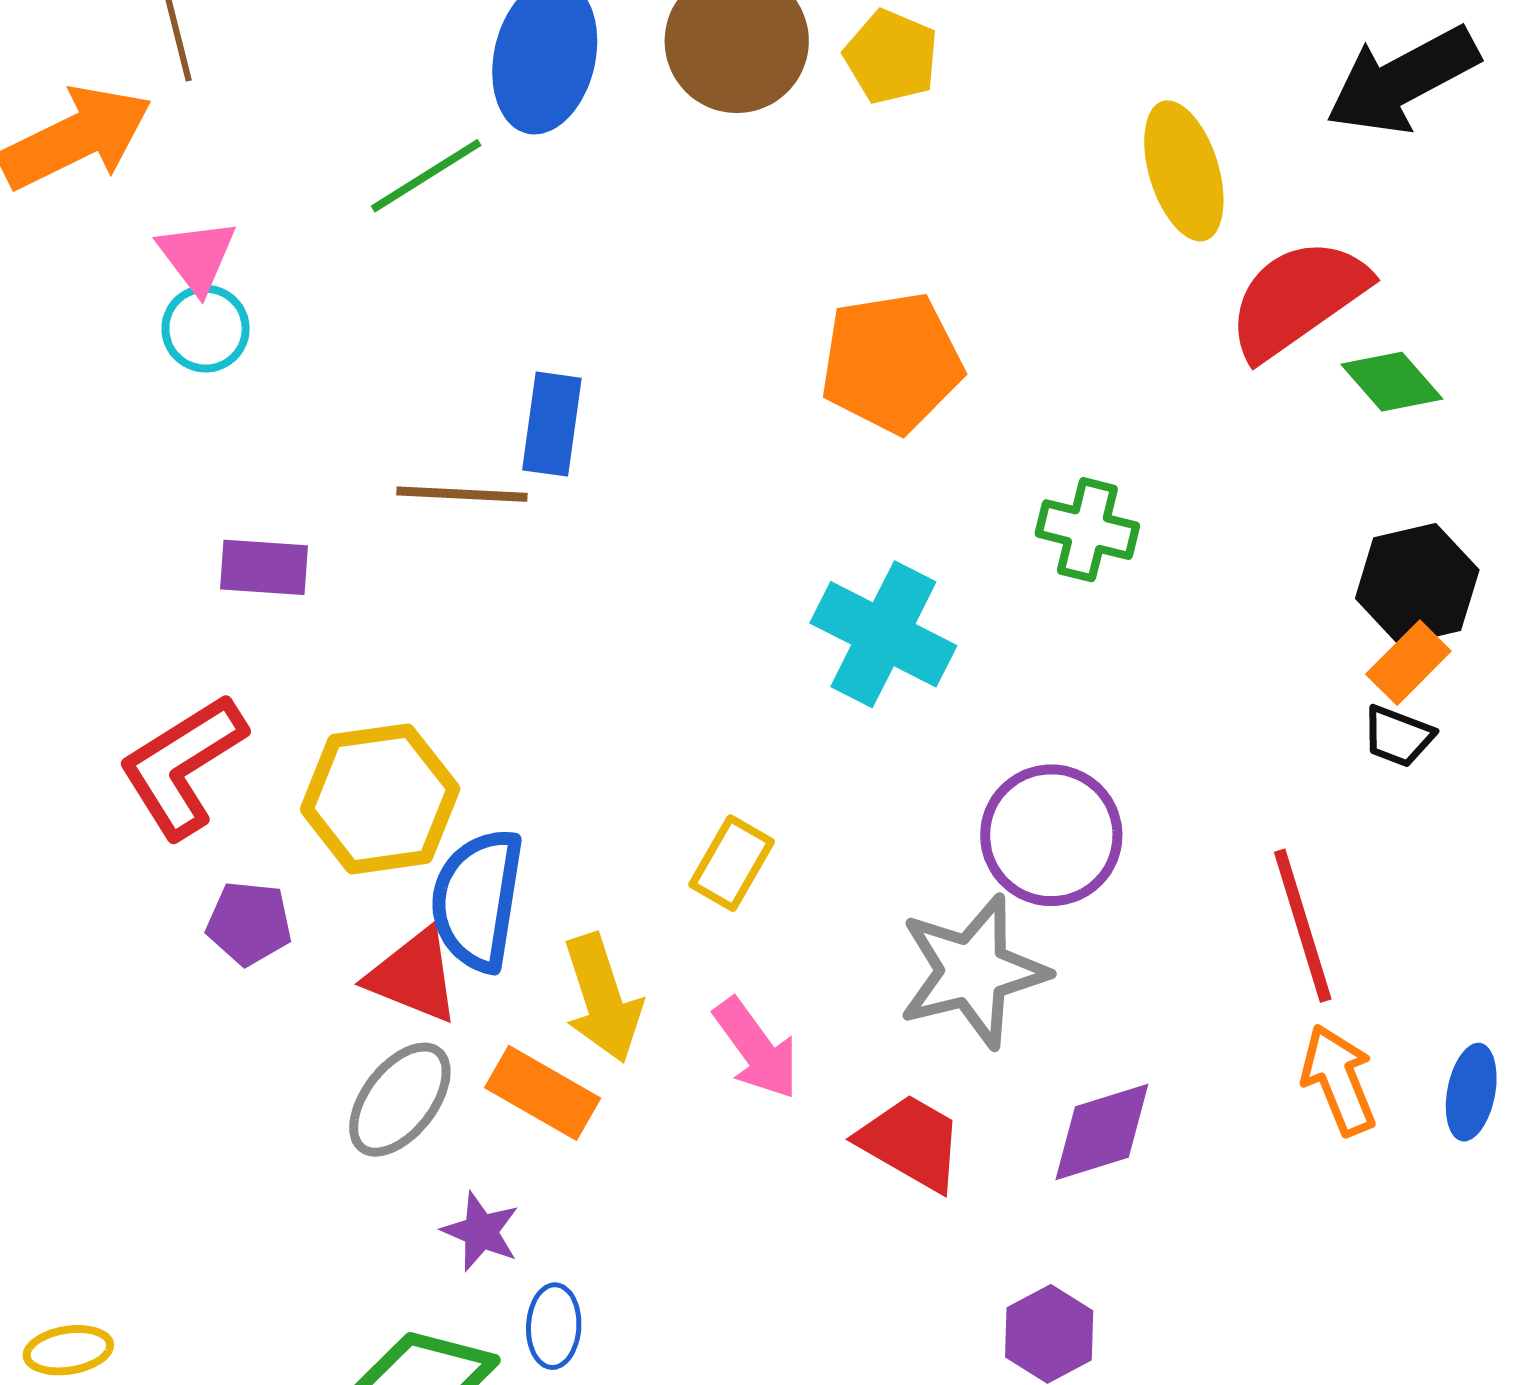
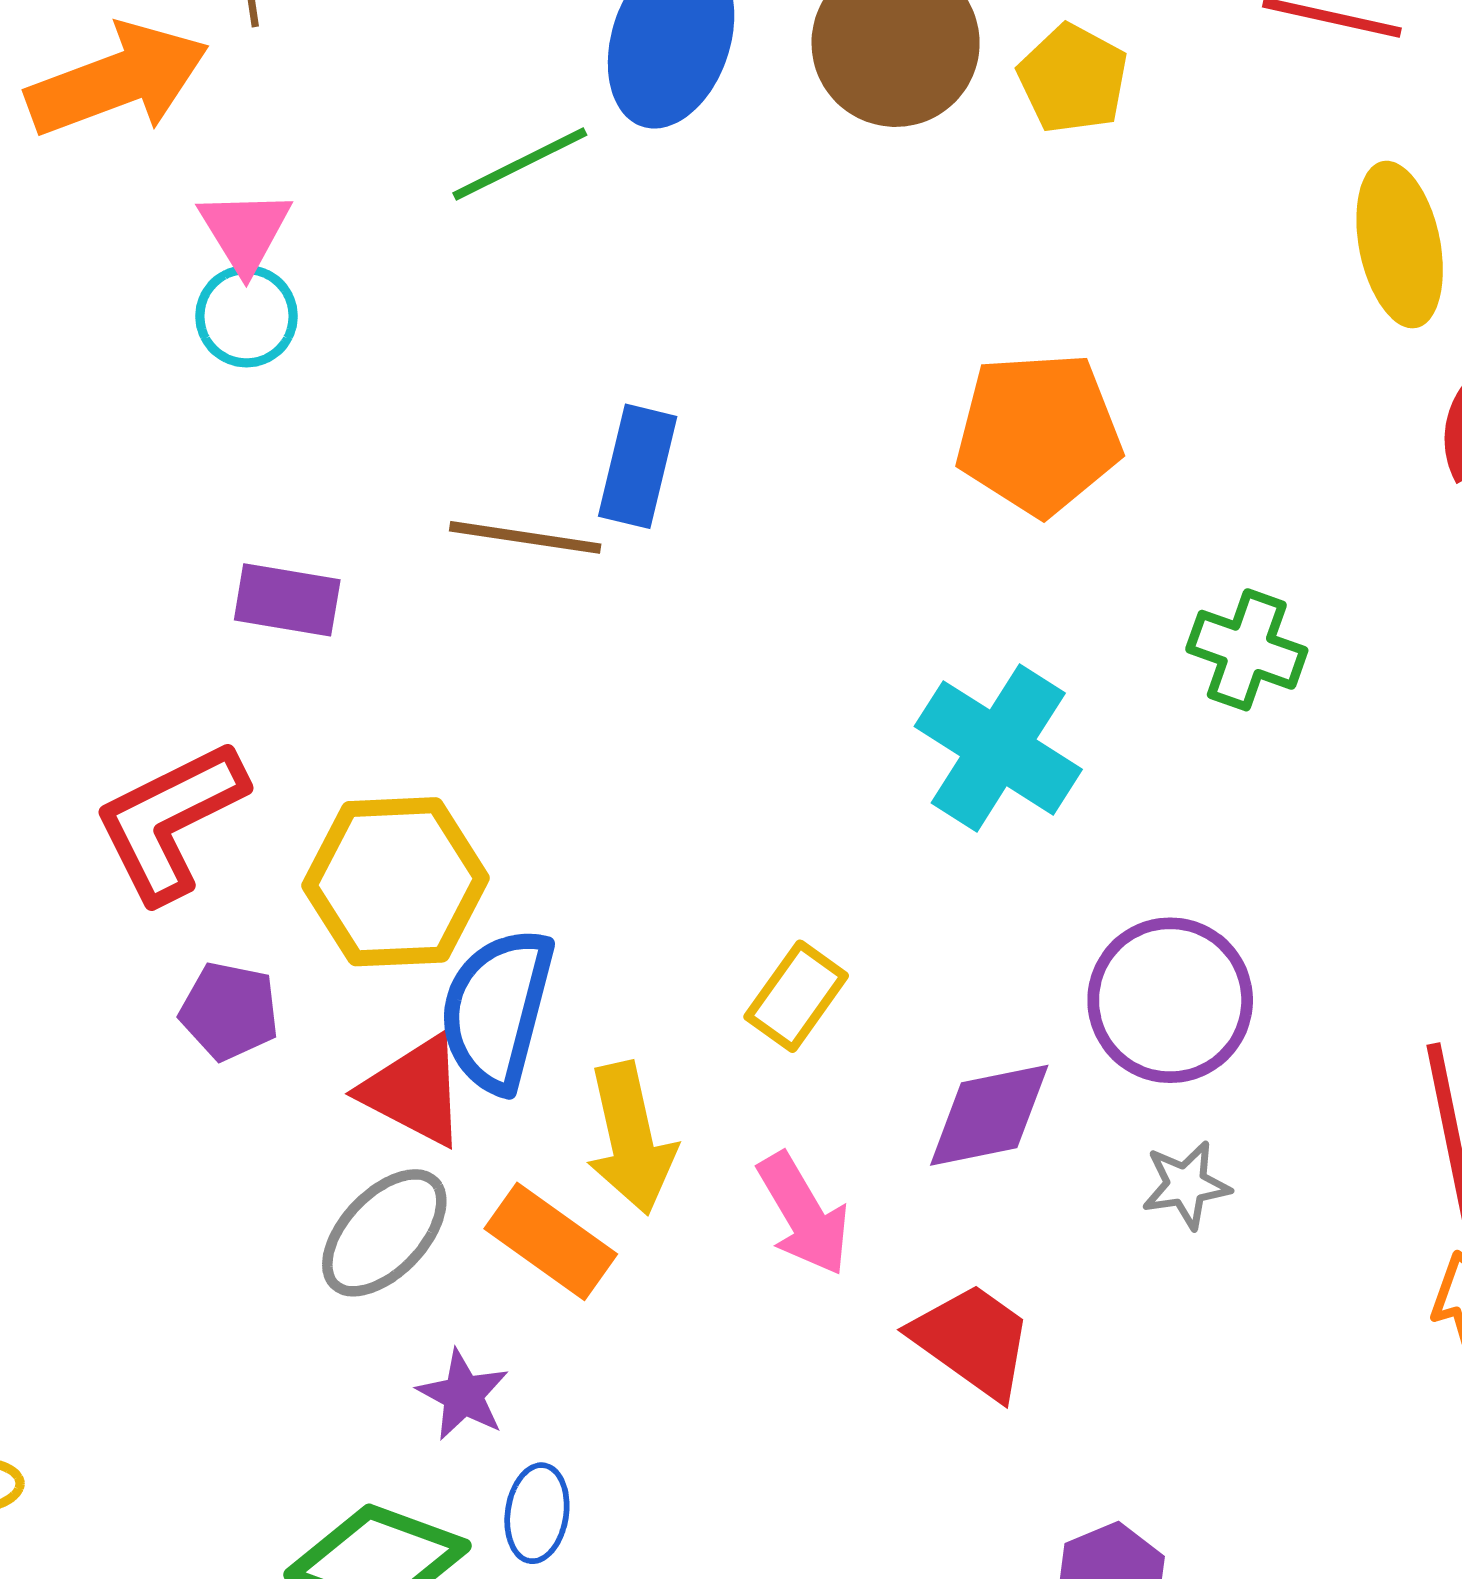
gray star: (973, 971) -> (1186, 1185), moved, size x0.5
purple diamond: (1102, 1132) -> (989, 1115), moved

